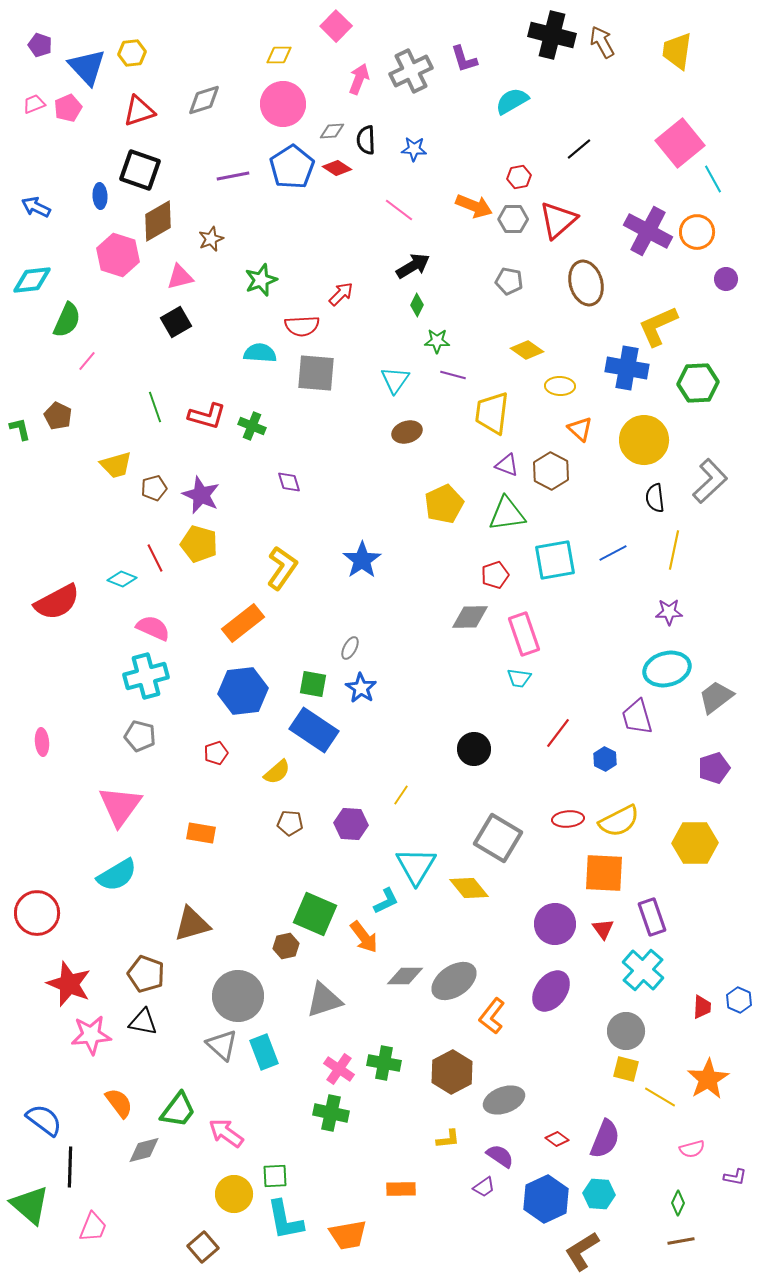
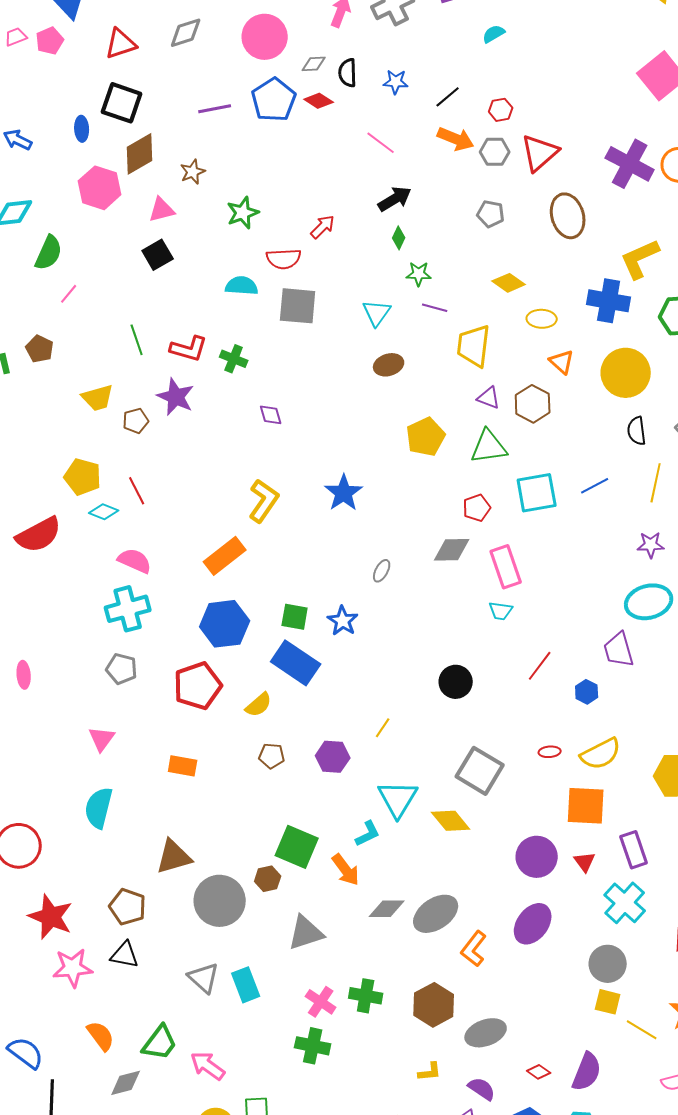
cyan semicircle: (512, 101) -> (494, 34), size x0.7
black line: (579, 149) -> (448, 97), moved
purple star: (201, 495) -> (176, 397), moved
yellow pentagon: (199, 544) -> (83, 477), moved
gray ellipse: (350, 648) -> (382, 571), moved
red pentagon: (216, 753) -> (198, 686), size x2.0
pink triangle: (120, 806) -> (102, 739), size x0.6
red ellipse: (568, 819) -> (550, 752), size x0.7
cyan semicircle: (117, 875) -> (99, 808), turned 135
gray circle: (238, 996) -> (220, 901), moved

